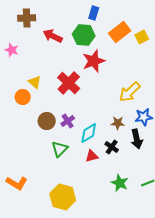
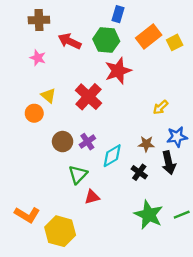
pink star: (12, 50) -> (38, 58), moved
yellow arrow: (130, 92) -> (160, 107), size x0.6
red triangle: (92, 156) -> (92, 197), moved
green star: (120, 183) -> (149, 215), size x1.4
yellow hexagon: (63, 197) -> (60, 231), moved

